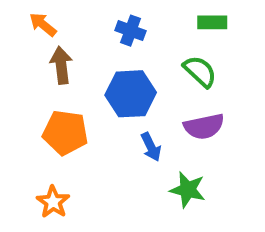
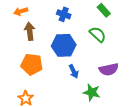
green rectangle: (212, 22) -> (104, 10), turned 48
orange arrow: (43, 24) -> (21, 11), turned -56
purple semicircle: (204, 126) -> (109, 69), moved

